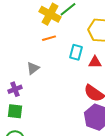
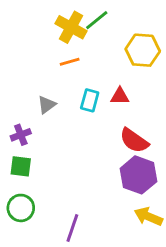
cyan rectangle: (76, 52) -> (90, 100), moved
red triangle: (95, 62) -> (120, 96), moved

